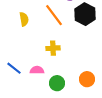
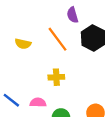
yellow semicircle: (24, 19) -> (23, 44), turned 112

